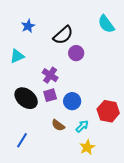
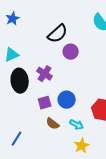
blue star: (28, 26) -> (13, 19), moved
purple square: (50, 95) -> (45, 103), moved
black ellipse: (26, 98) -> (20, 81), moved, turned 45
cyan arrow: (82, 126) -> (77, 125), turned 72

